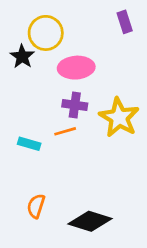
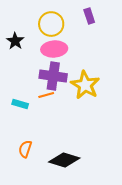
yellow circle: (46, 33) -> (51, 24), moved
purple cross: (75, 105) -> (53, 76), size x1.5

